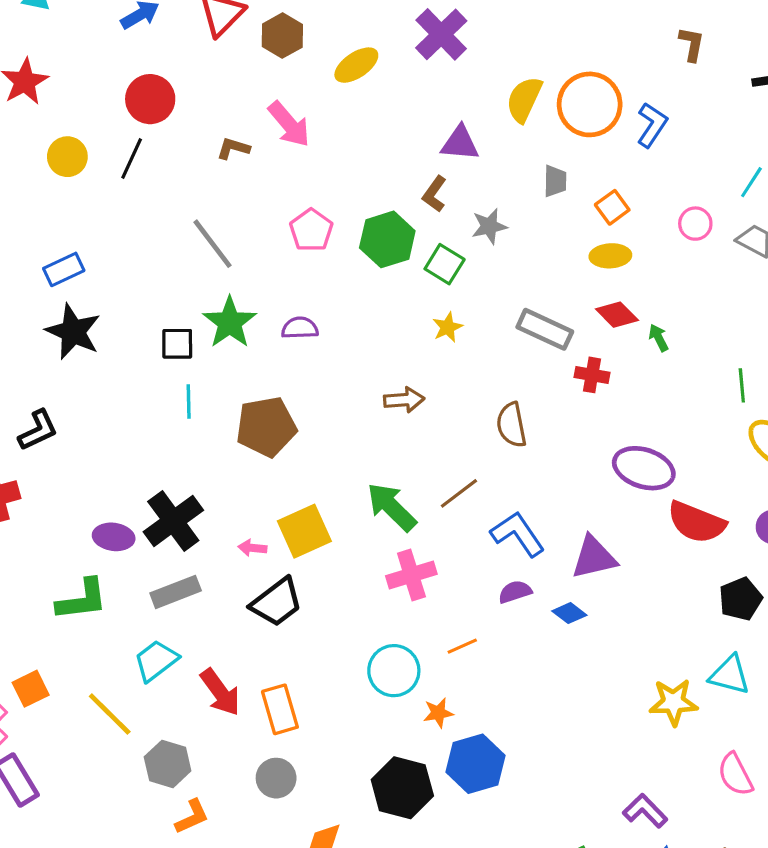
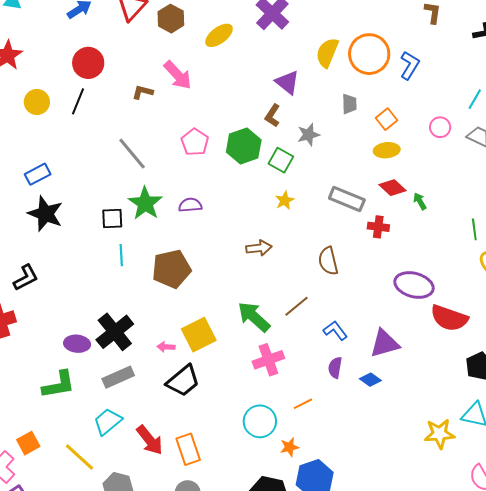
purple triangle: (460, 143) -> (287, 82), turned 36
blue L-shape: (518, 534) -> (335, 331), size x0.7
purple semicircle: (515, 592) -> (335, 368), turned -60

